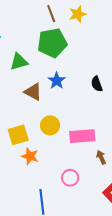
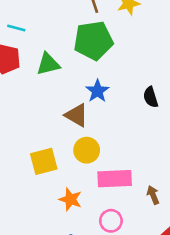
brown triangle: (33, 92) -> (77, 115), moved
pink rectangle: (82, 136) -> (115, 179), moved
orange star: (30, 156) -> (70, 199), moved

